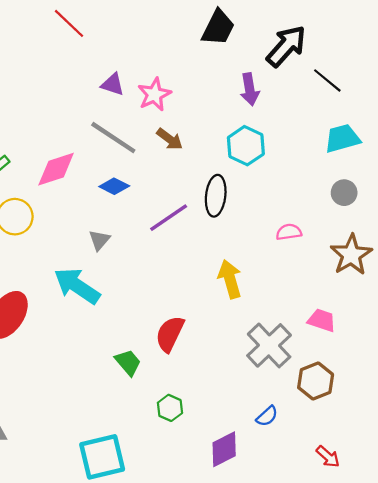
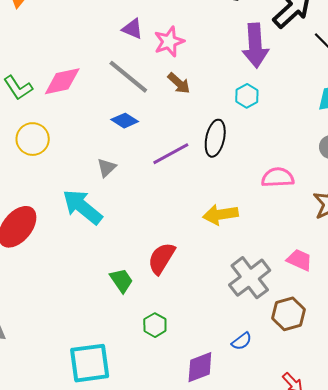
purple arrow: (250, 89) -> (255, 46), size x1.5
cyan hexagon: (246, 146) -> (247, 96), size x0.7
pink diamond: (56, 169) -> (62, 81), moved
pink semicircle: (289, 232) -> (278, 177), size x1.4
yellow arrow: (230, 279) -> (221, 215), turned -88

